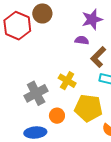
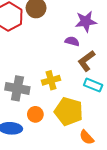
yellow cross: (67, 81) -> (51, 80), turned 36
gray cross: (36, 93) -> (17, 88), turned 30

